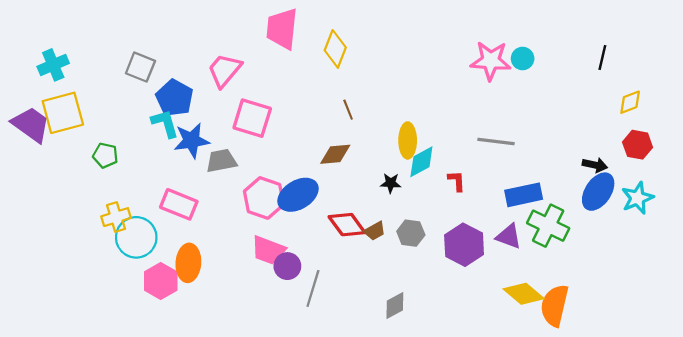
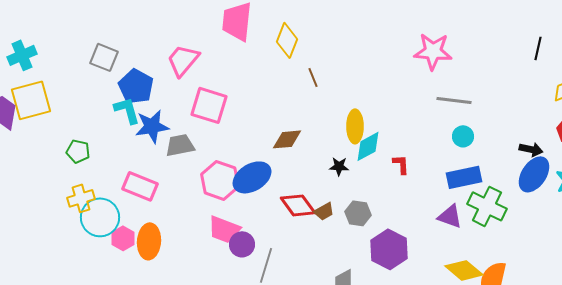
cyan circle: (523, 59) -> (463, 136), moved
brown line: (348, 110) -> (313, 77), moved
gray line: (496, 142) -> (454, 100), moved
green pentagon: (105, 155) -> (78, 151), moved
purple hexagon: (464, 245) -> (389, 249), moved
pink hexagon: (161, 281) -> (123, 238), moved, size x0.7

